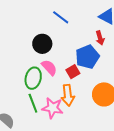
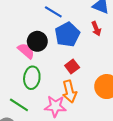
blue pentagon: (87, 57) -> (67, 34), moved
pink semicircle: (49, 68) -> (26, 51), moved
green line: (33, 103) -> (19, 105), moved, turned -30

